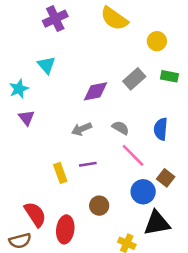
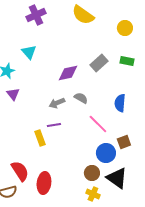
yellow circle: (157, 41) -> (125, 28), moved
gray semicircle: (120, 128) -> (81, 98), moved
purple line: (88, 164) -> (54, 125), moved
brown square: (166, 178) -> (124, 142), turned 32
brown circle: (99, 206) -> (92, 173), moved
black triangle: (157, 223) -> (117, 178), turned 45

